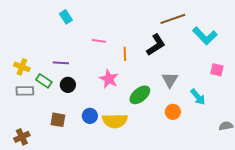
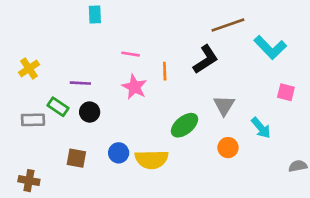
cyan rectangle: (66, 17) -> (95, 14), moved, turned 32
yellow cross: (22, 67) -> (29, 69), moved, turned 35
pink star: (109, 79) -> (134, 87), moved
brown cross: (22, 137) -> (29, 181), turned 35

